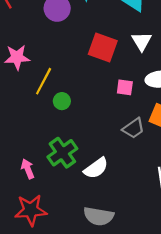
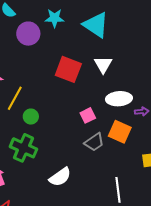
pink square: (125, 87) -> (88, 115), moved, turned -35
green cross: (62, 153) -> (23, 148), moved, turned -32

